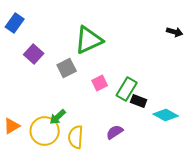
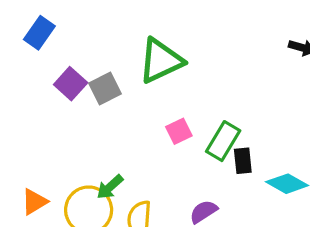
gray square: (67, 68) -> (105, 89), moved
black rectangle: (139, 101) -> (243, 161), turned 63

